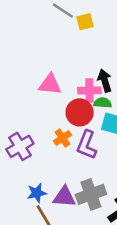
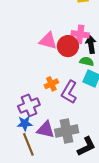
pink cross: (89, 90) -> (80, 34), moved
red circle: (80, 112) -> (68, 46), moved
purple cross: (20, 146) -> (29, 105), moved

